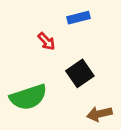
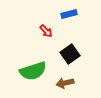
brown arrow: (99, 114) -> (65, 83), moved

